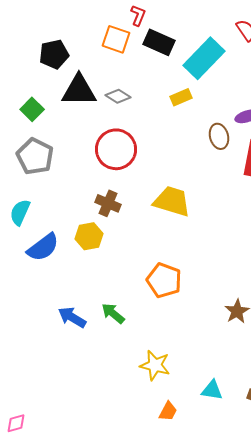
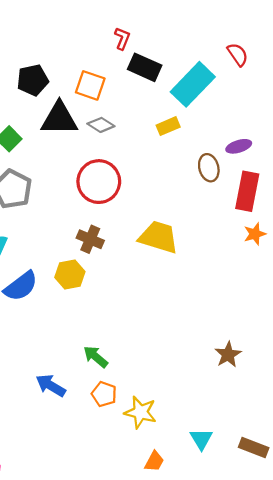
orange square: (116, 39) -> (90, 85), moved
orange pentagon: (164, 280) -> (104, 394), moved, size x0.7
blue arrow: (72, 317) -> (51, 386), moved
cyan triangle: (212, 390) -> (201, 439), turned 50

